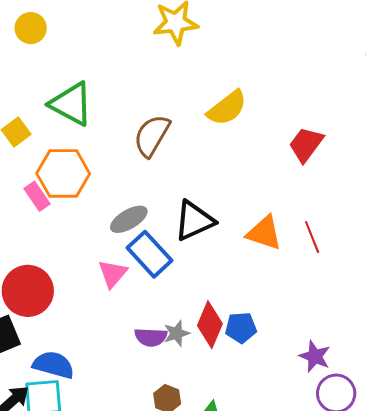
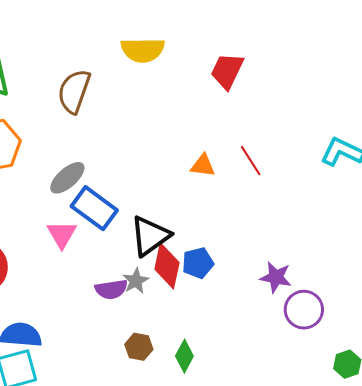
yellow semicircle: (227, 108) -> (143, 50), turned 48
black triangle: (194, 221) -> (150, 236), moved
orange triangle: (264, 233) -> (203, 166), size x0.7

